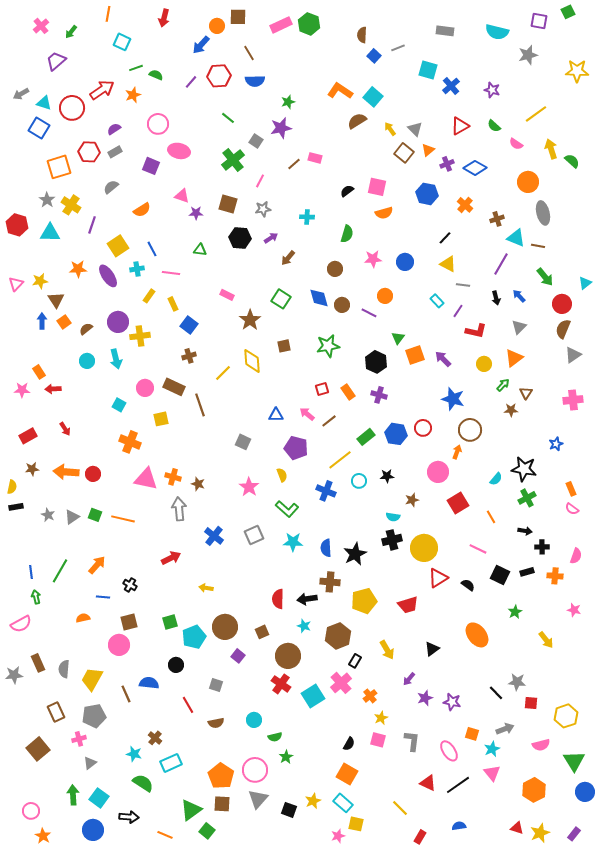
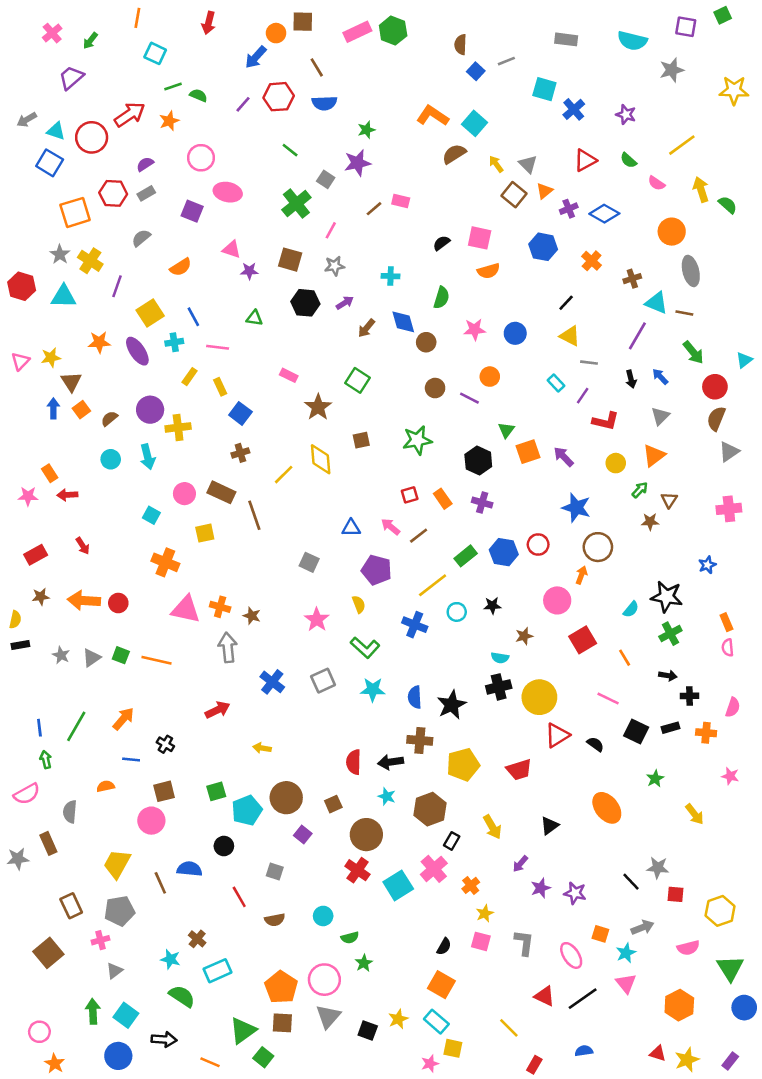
blue diamond: (319, 298) -> (403, 322), moved
pink semicircle: (572, 509) -> (728, 648), turned 48
gray semicircle: (64, 669) -> (70, 812), moved

